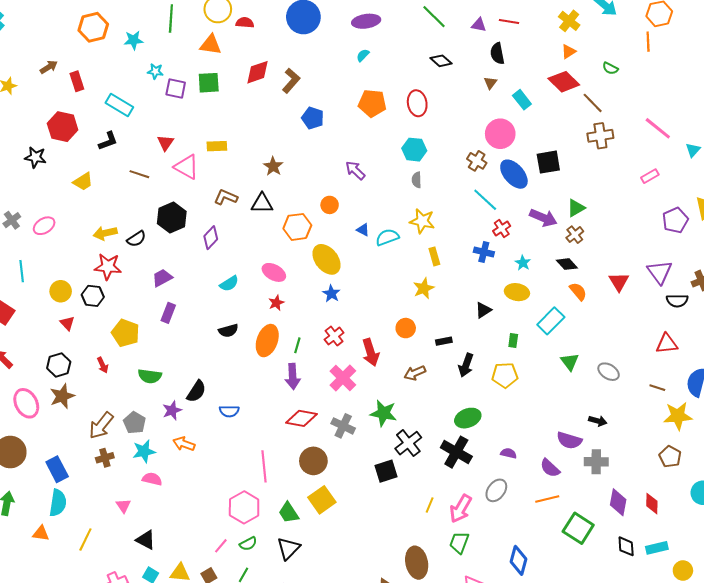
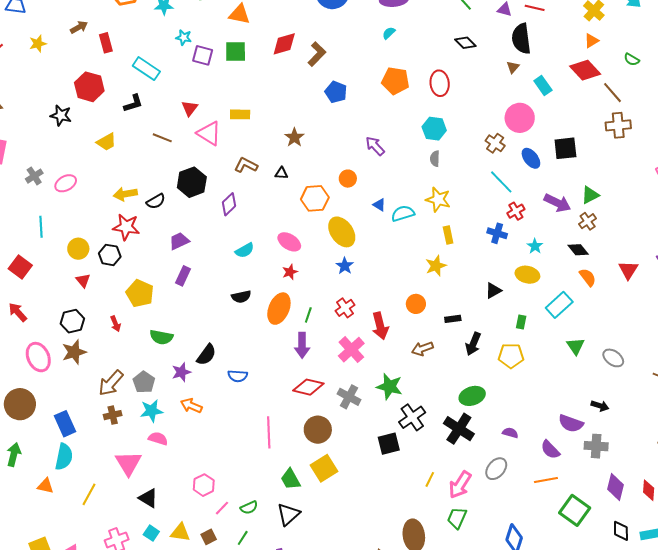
black semicircle: (497, 53) -> (521, 39), size x1.4
blue ellipse: (514, 174) -> (531, 158), size x0.7
black triangle: (262, 203) -> (281, 173), size x0.6
pink triangle: (123, 506) -> (128, 463), size x1.8
pink hexagon: (244, 507) -> (204, 485), moved, size x0.7

